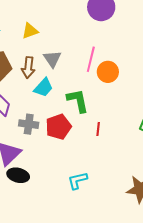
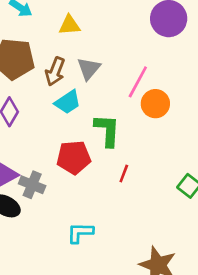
gray cross: (29, 124) -> (32, 185), moved

